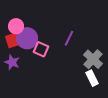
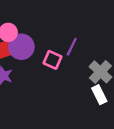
pink square: (41, 49) -> (53, 60), moved

